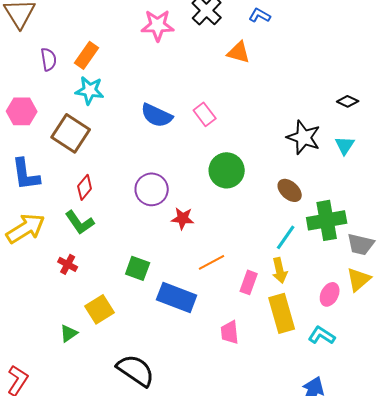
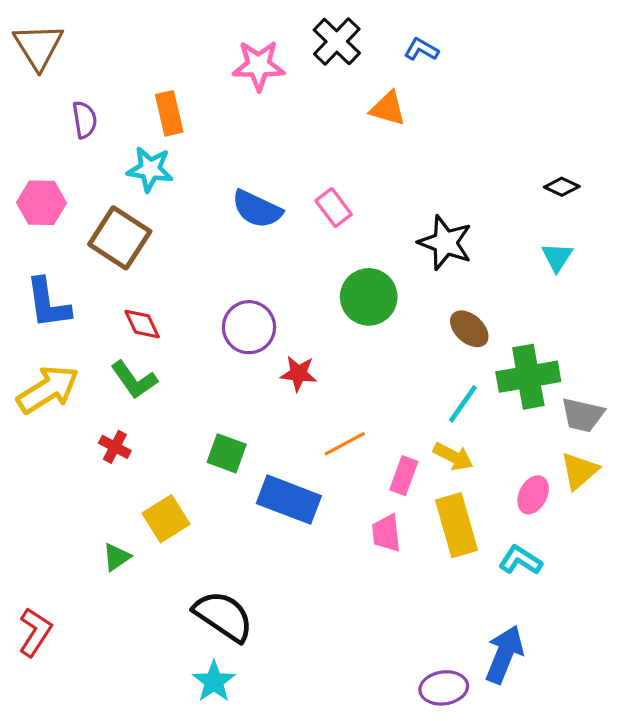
orange rectangle: (87, 55) -> (169, 113), moved, turned -48
black star: (304, 137) -> (445, 243), moved
red diamond: (85, 187) -> (142, 324), turned -65
yellow arrow: (280, 270) -> (453, 456), turned -50
pink trapezoid: (230, 332) -> (386, 533), moved

